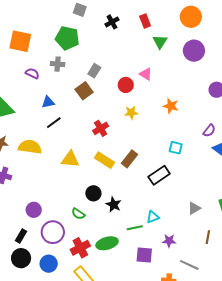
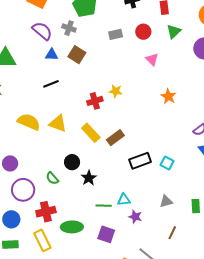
gray rectangle: (94, 71) -> (116, 34), moved, turned 32
purple semicircle: (32, 73) -> (42, 31), size x1.5
red circle: (126, 85) -> (143, 32), moved
brown square: (84, 91) -> (77, 55), moved, turned -36
blue triangle: (48, 102) -> (52, 55), moved
yellow star: (131, 113) -> (116, 91), moved
yellow semicircle: (30, 147) -> (29, 122), moved
cyan square: (176, 148) -> (167, 163), moved
purple star: (169, 241) -> (135, 217), moved
green ellipse: (107, 243) -> (72, 227), moved

